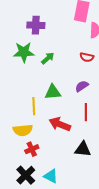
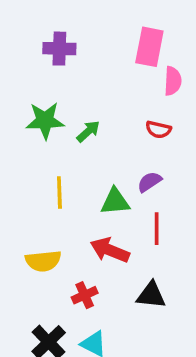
purple cross: (36, 25) -> (59, 49), moved
green triangle: (53, 92) -> (115, 202), moved
yellow line: (34, 106) -> (59, 193), moved
red cross: (32, 149) -> (85, 295), moved

